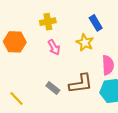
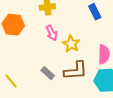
yellow star: (85, 43) -> (71, 44), moved

